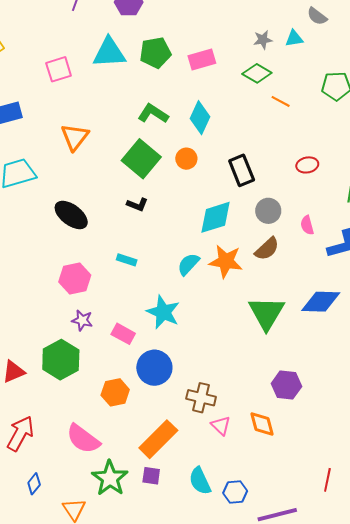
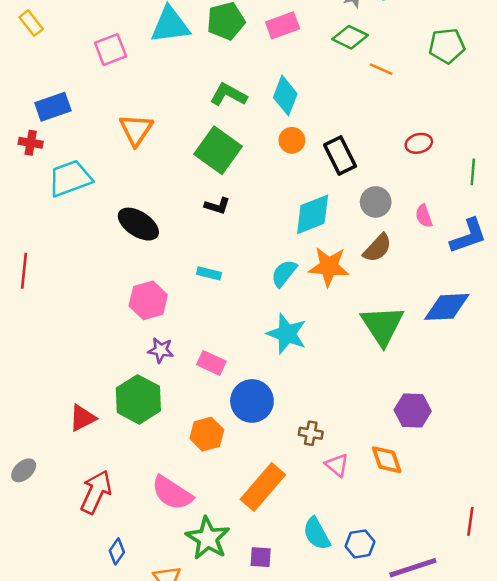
orange circle: (186, 159) -> (292, 140), moved
cyan star: (163, 312) -> (287, 334), moved
brown cross: (201, 398) -> (311, 433), size x0.7
purple square: (151, 476) -> (261, 557), moved

